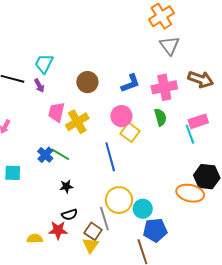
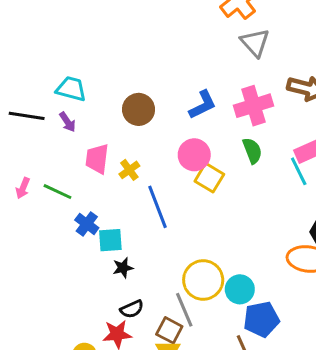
cyan trapezoid: (44, 64) -> (71, 89), turned 85
yellow cross: (77, 122) -> (129, 170), size x0.6
green line: (60, 154) -> (58, 192), moved
blue line: (110, 157) -> (157, 207), moved
cyan square: (13, 173) -> (110, 240), moved

